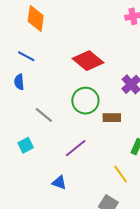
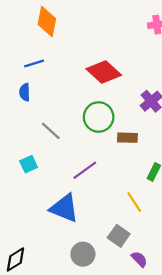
blue line: (26, 56) -> (34, 64), turned -48
blue triangle: (59, 183) -> (64, 208), size x1.8

